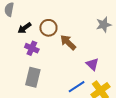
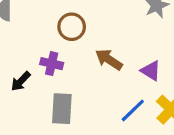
black arrow: (24, 28) -> (21, 81), moved
brown arrow: (68, 42) -> (109, 60), moved

